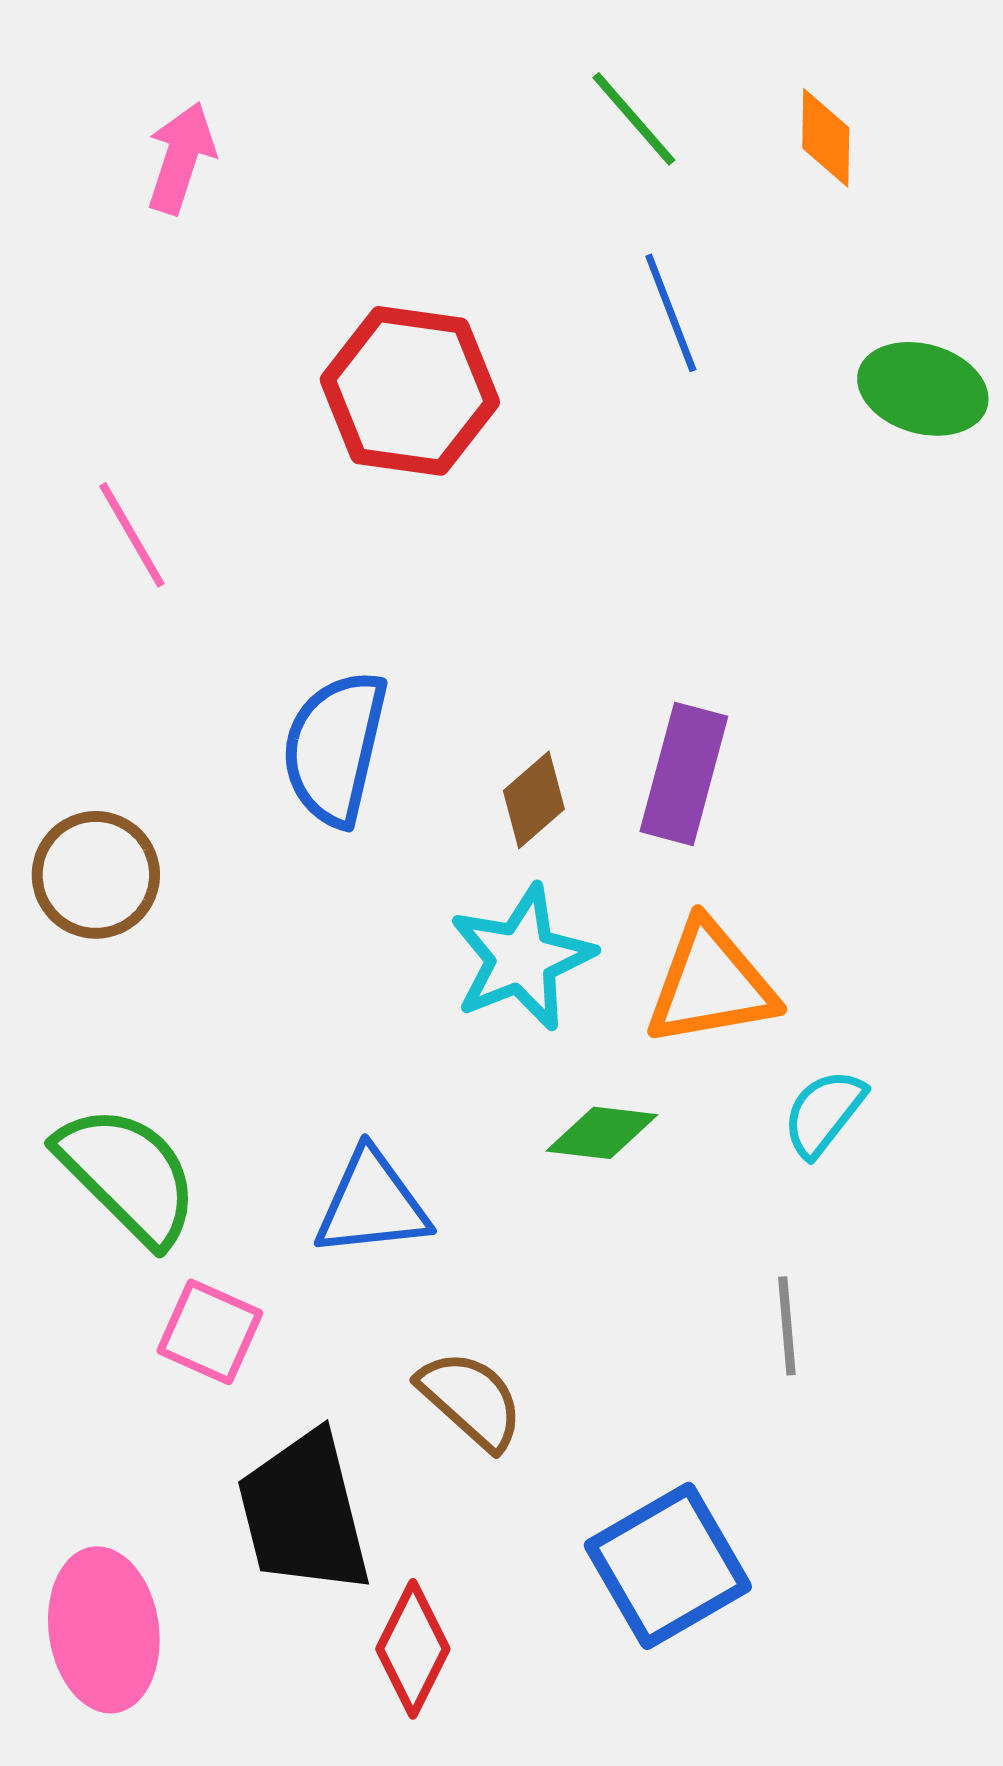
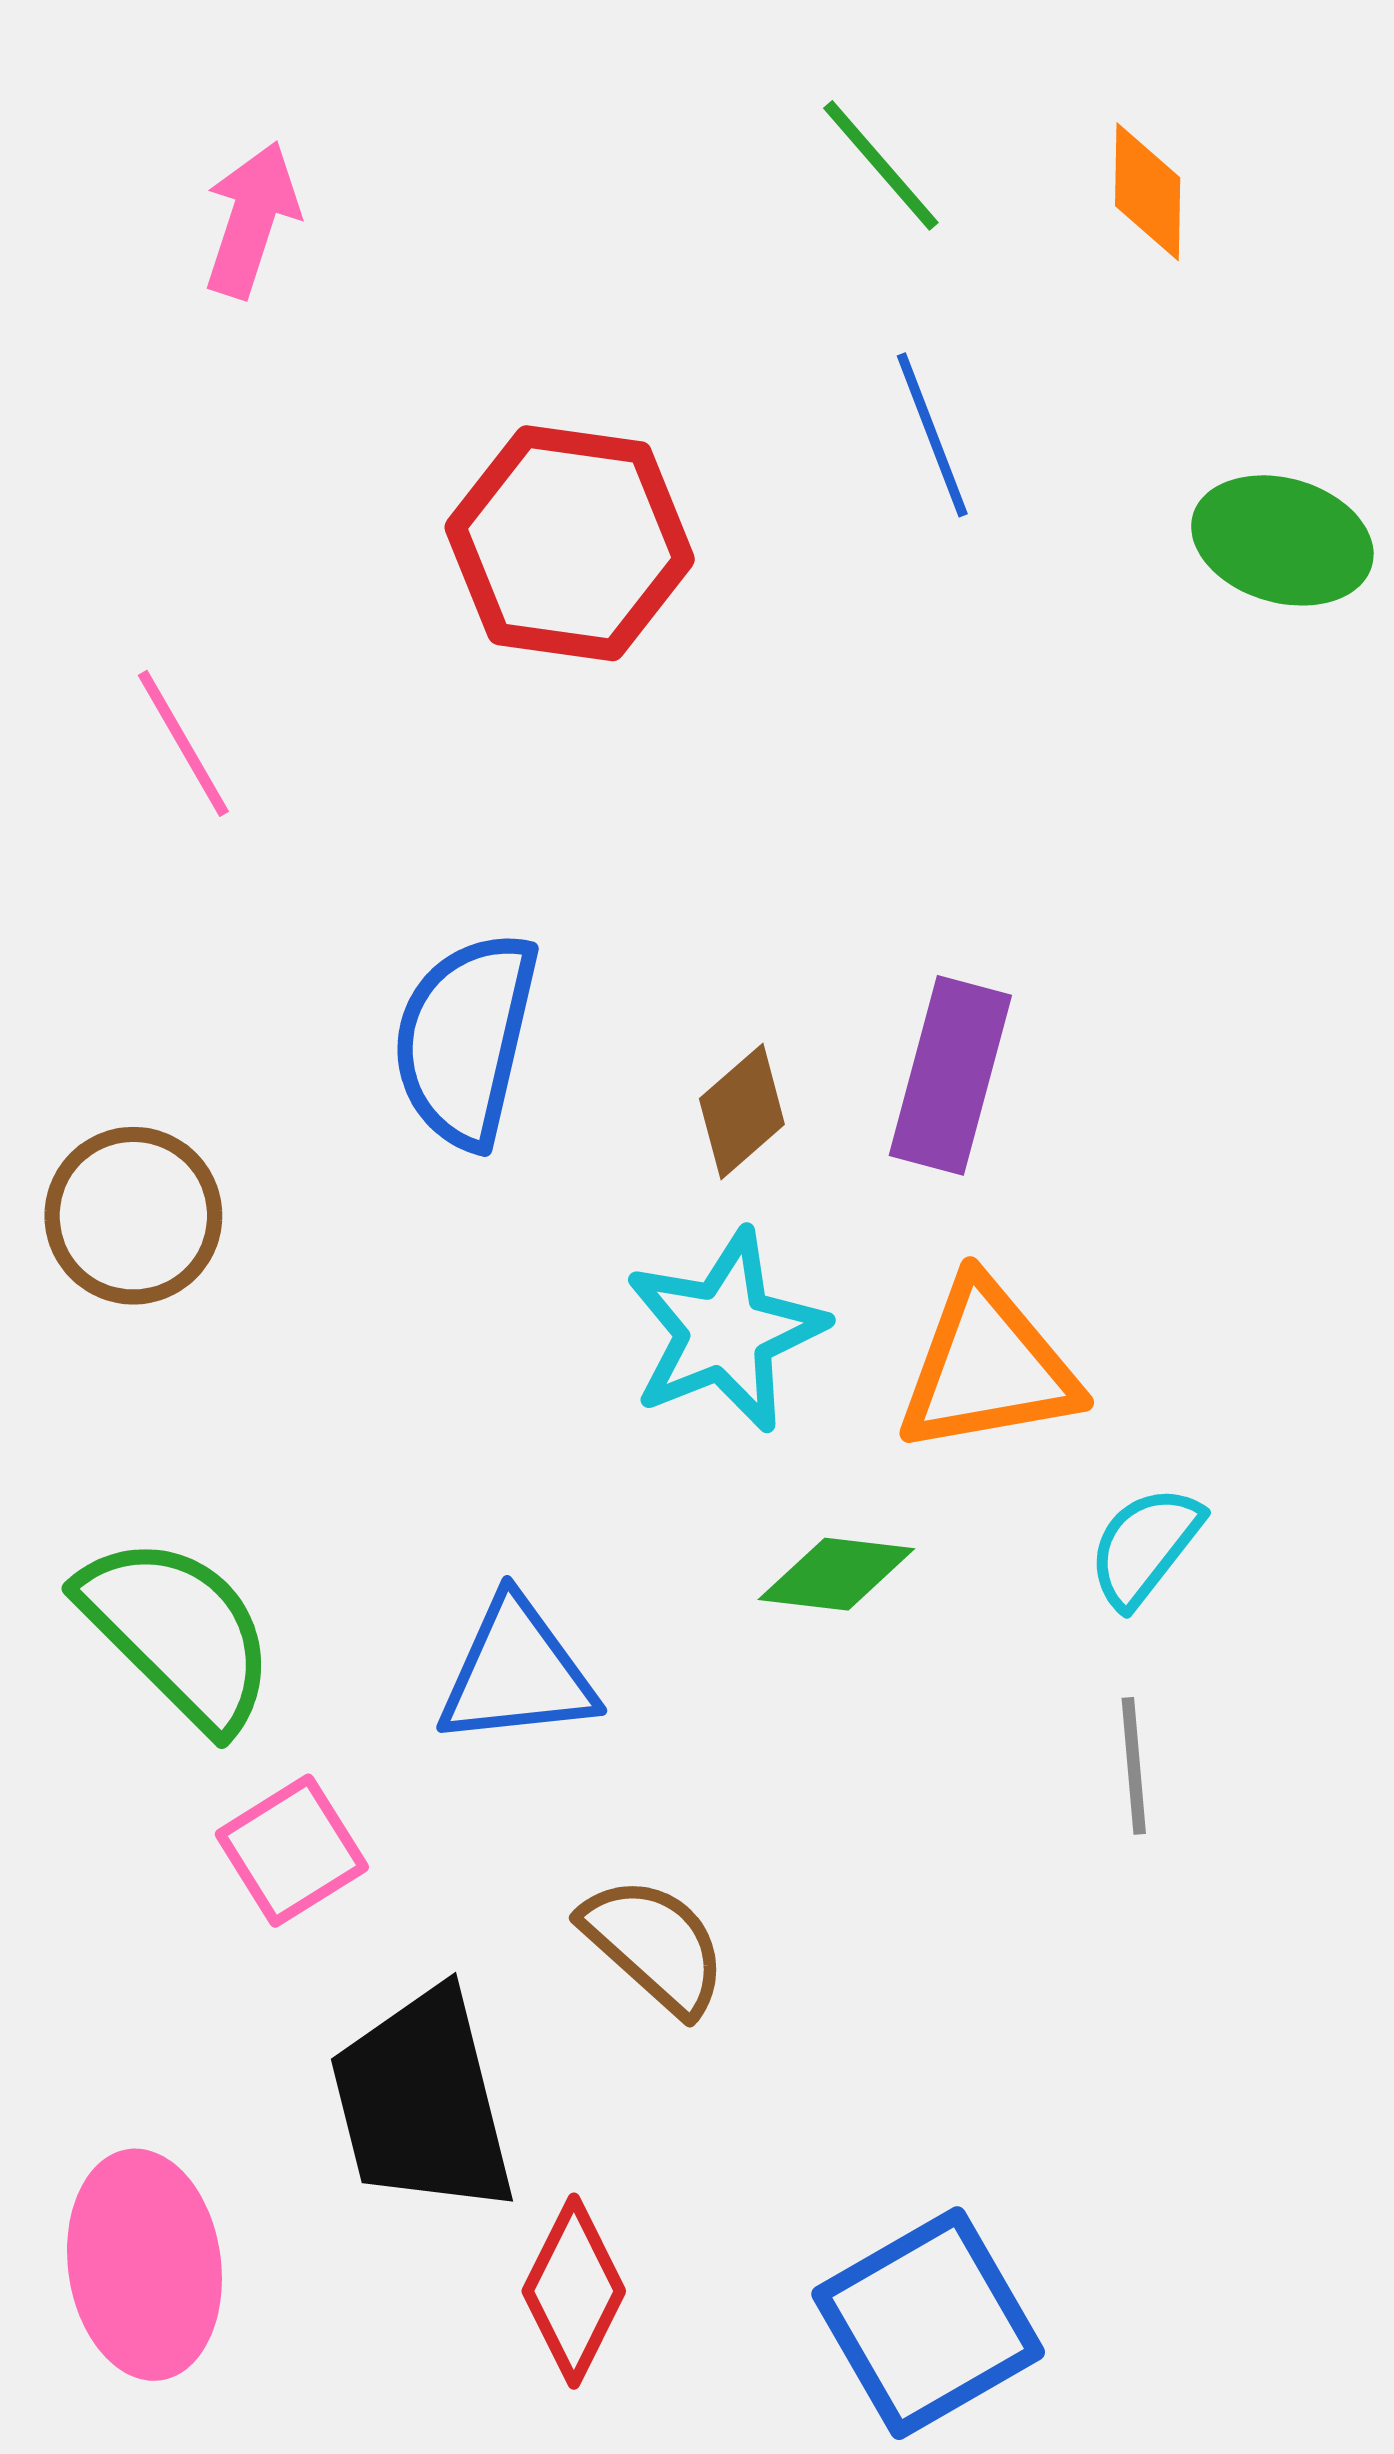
gray line: (787, 1326) -> (1134, 1766), moved
pink square: (210, 1332) -> (292, 1851), turned 34
blue square: (668, 1566) -> (928, 2323), moved

